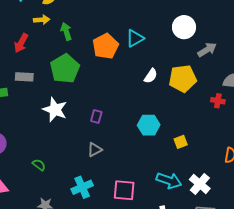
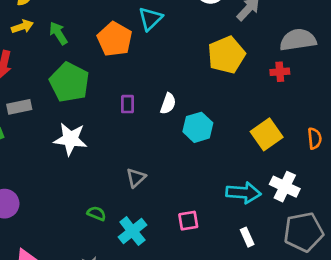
white semicircle: (151, 76) -> (168, 104), moved
purple rectangle: (96, 117) -> (127, 104), moved
yellow square: (181, 142) -> (267, 134), moved, size x1.6
green semicircle: (39, 165) -> (97, 213), moved
pink square: (124, 190) -> (188, 221), size x0.7

